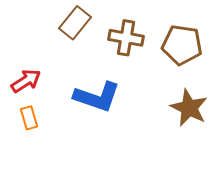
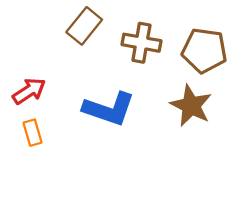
brown star: (189, 108) -> (191, 106), moved

